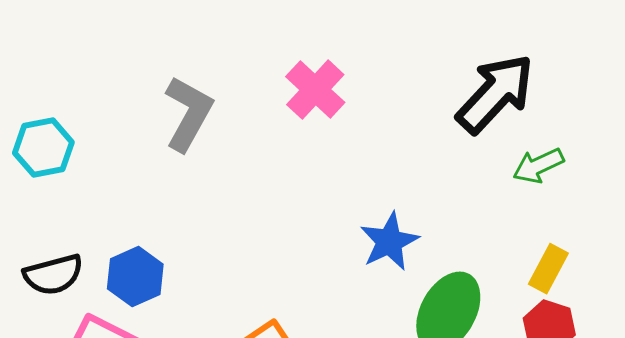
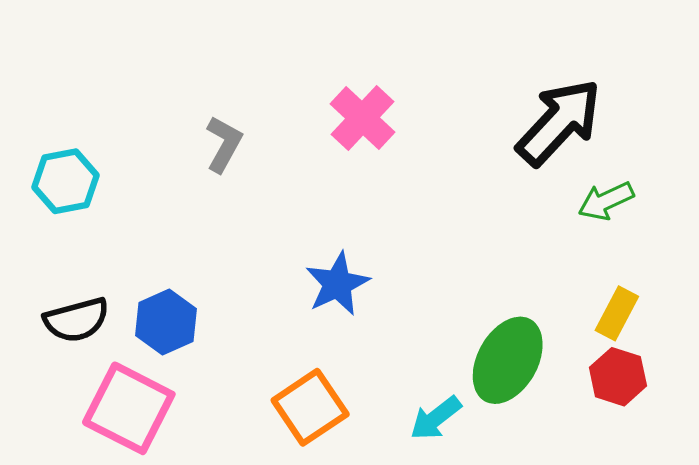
gray L-shape: (188, 114) -> (224, 144), size x0.7
blue star: (389, 242) -> (337, 284), moved

